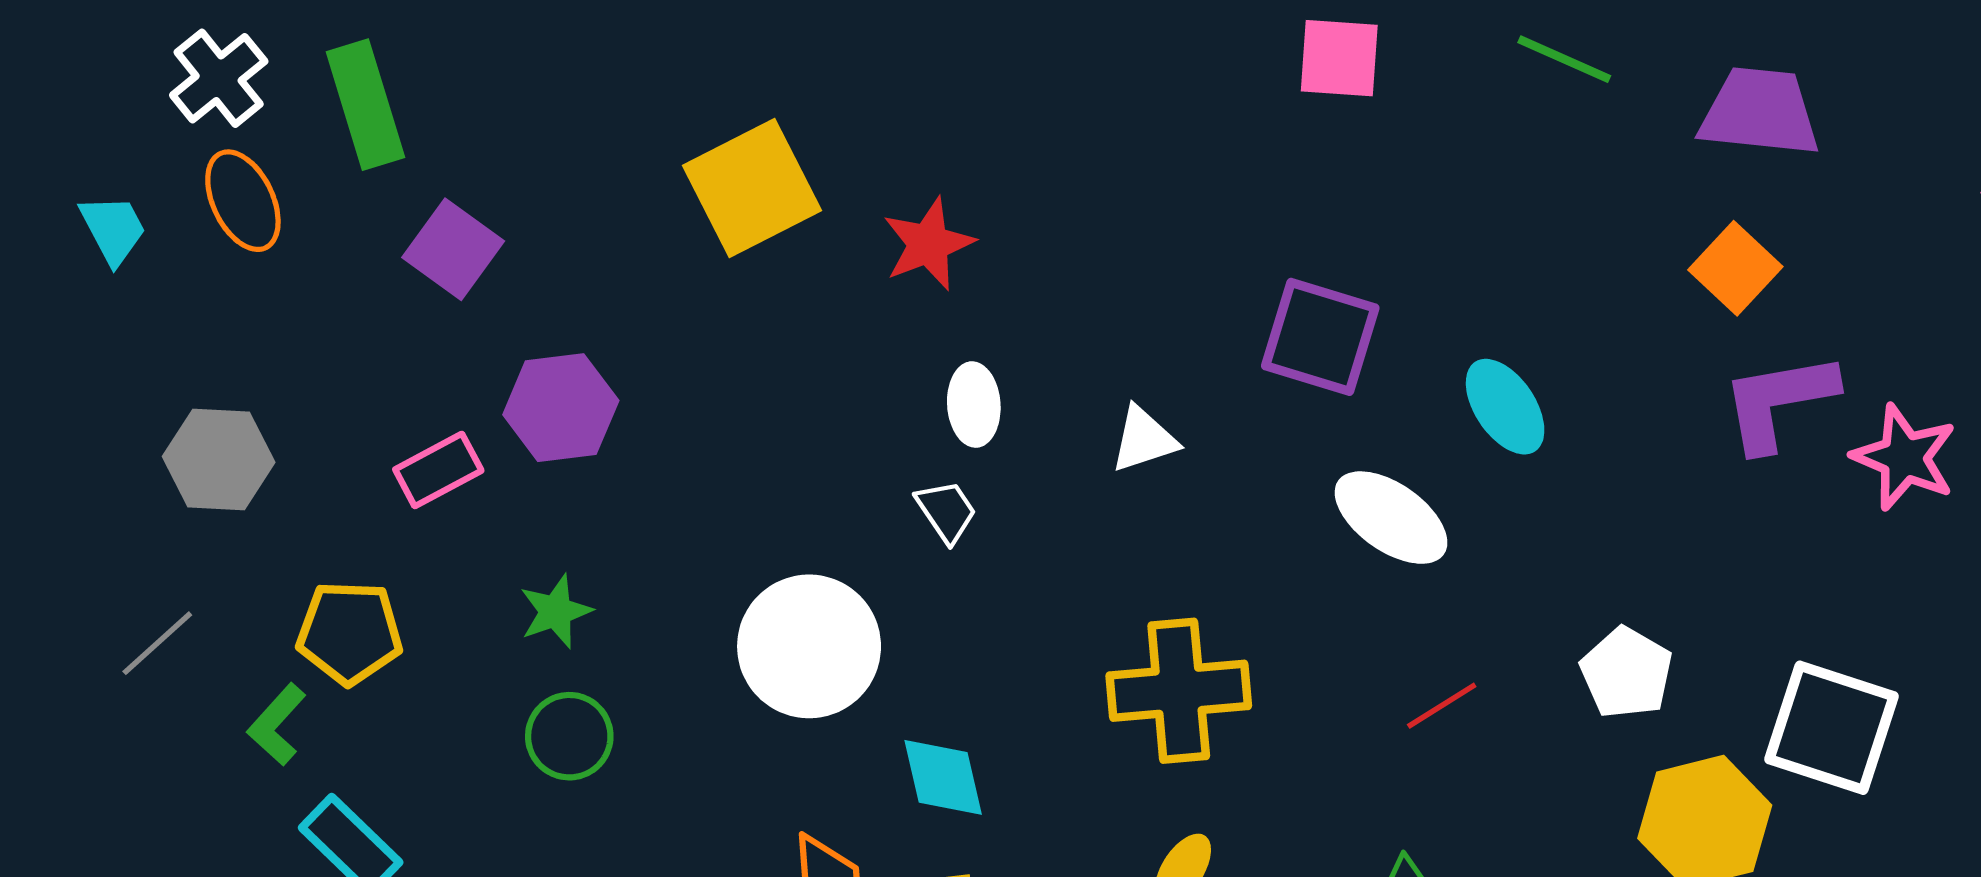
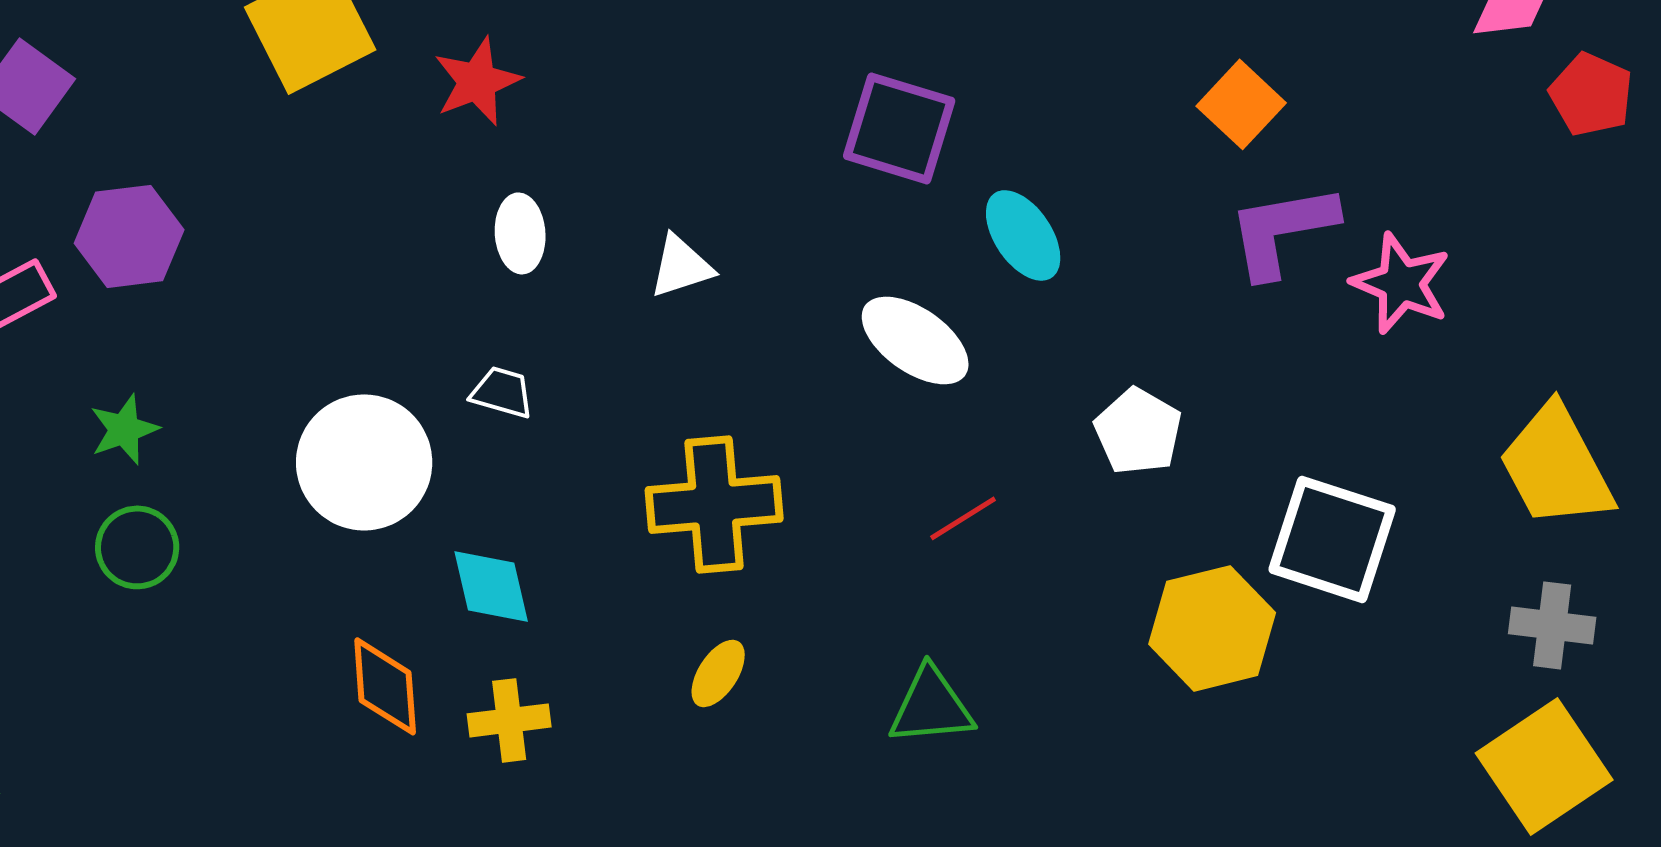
purple square: (1320, 337) -> (899, 128), moved
white trapezoid: (946, 511) -> (502, 392), moved, turned -40
white pentagon: (1627, 673) -> (1138, 431), moved

